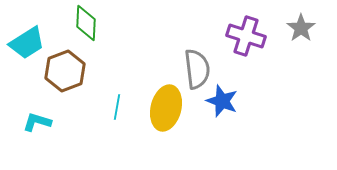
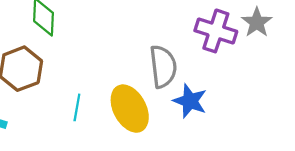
gray star: (301, 28) -> (257, 22), moved
yellow ellipse: (166, 108) -> (130, 109), turned -42

